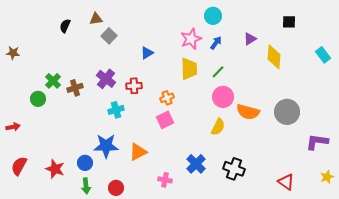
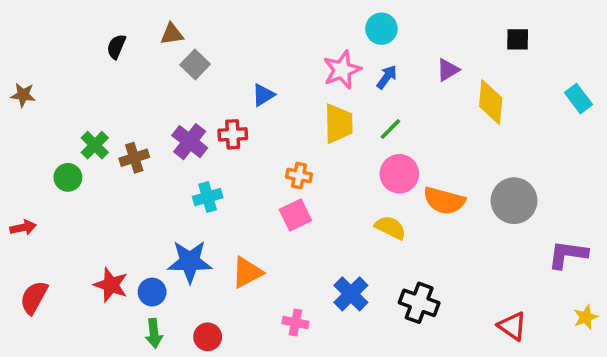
red cross: (134, 86) -> (233, 134), moved
orange cross: (167, 98) -> (299, 176), turned 32
yellow semicircle: (218, 127) -> (390, 228), turned -90
red star: (55, 169) -> (111, 285), moved

